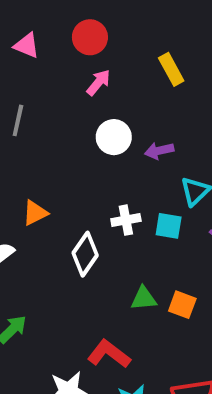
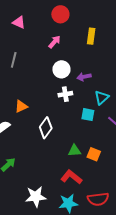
red circle: (90, 37) -> (60, 14), moved
yellow rectangle: (171, 69) -> (91, 36), turned 35
white cross: (126, 220) -> (65, 94), moved
red L-shape: (109, 354) -> (71, 177), moved

